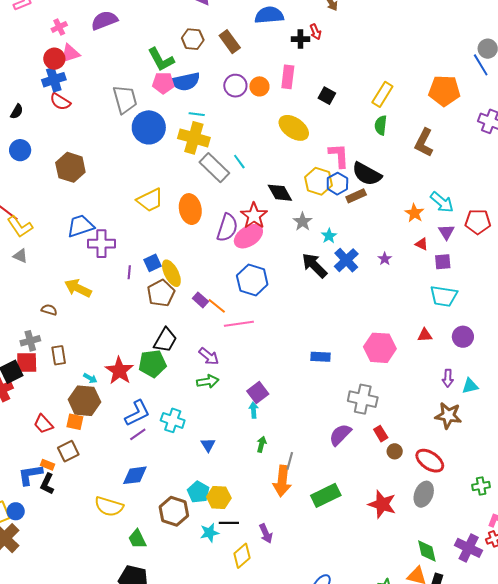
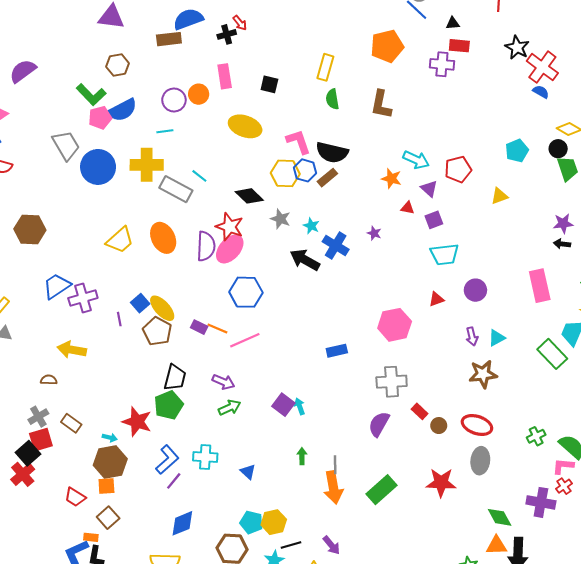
brown rectangle: (230, 42) -> (169, 39), moved, turned -45
cyan line: (197, 114) -> (165, 131), moved
brown rectangle: (59, 355) -> (71, 423), turned -30
cyan arrow: (254, 410) -> (300, 406), moved

